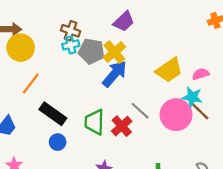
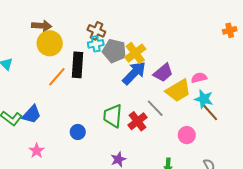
purple trapezoid: (124, 21) -> (163, 73), moved
yellow trapezoid: (169, 70) -> (178, 91), moved
pink semicircle: (201, 74) -> (199, 78), moved
black rectangle: (53, 114) -> (77, 65), moved, turned 55
pink circle: (176, 115) -> (187, 135), moved, size x0.6

